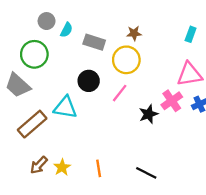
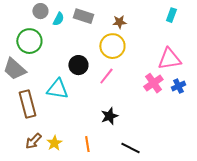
cyan rectangle: (191, 34) -> (171, 15), moved
gray rectangle: (94, 42) -> (83, 16), moved
black star: (148, 114) -> (109, 116), moved
brown rectangle: (32, 124) -> (27, 104), turned -64

